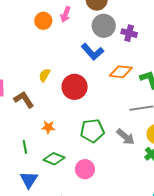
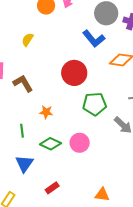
yellow semicircle: (44, 75) -> (27, 40), moved
green pentagon: (92, 131) -> (95, 104), moved
pink circle: (85, 169) -> (80, 143), moved

